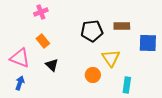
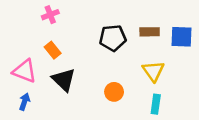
blue square: (148, 43) -> (181, 37), moved
yellow triangle: (111, 58) -> (153, 71), moved
black triangle: (52, 65) -> (64, 80), size x1.5

